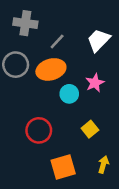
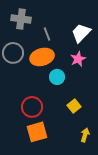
gray line: (57, 41) -> (47, 34), turned -64
pink star: (95, 83) -> (78, 59), moved
orange square: (63, 167) -> (37, 132), moved

